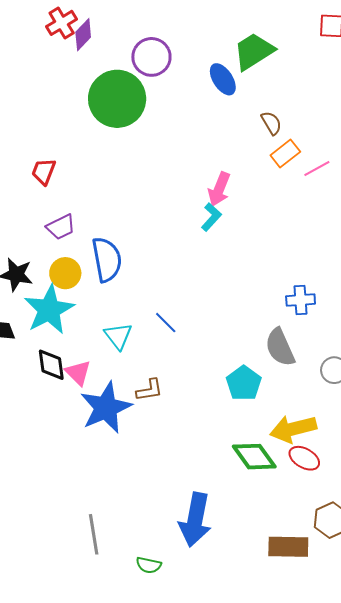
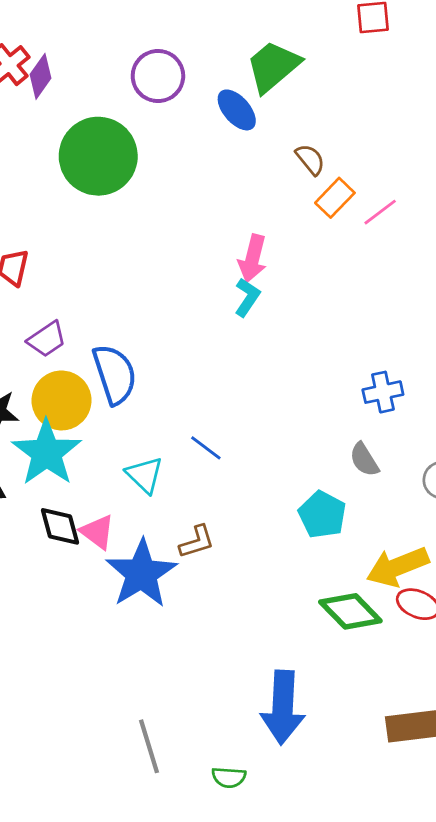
purple circle: (151, 57) -> (158, 76), moved
yellow circle: (65, 273) -> (62, 400), size x1.4
gray semicircle: (280, 347) -> (364, 460), size x0.7

